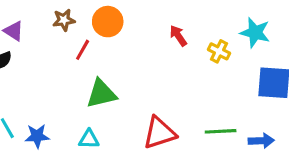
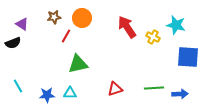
red arrow: (178, 36) -> (127, 27), size x1.6
red triangle: (159, 133) -> (115, 89), size x0.7
blue star: (37, 136) -> (47, 95), moved

